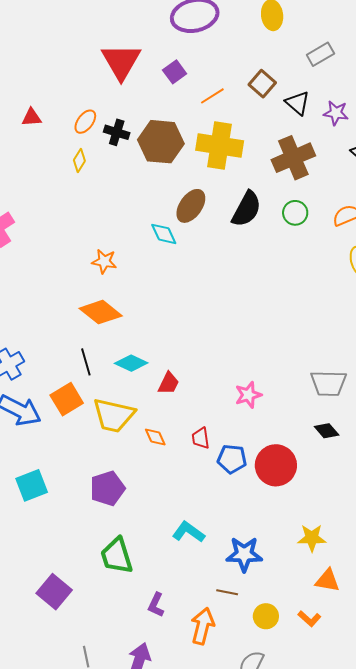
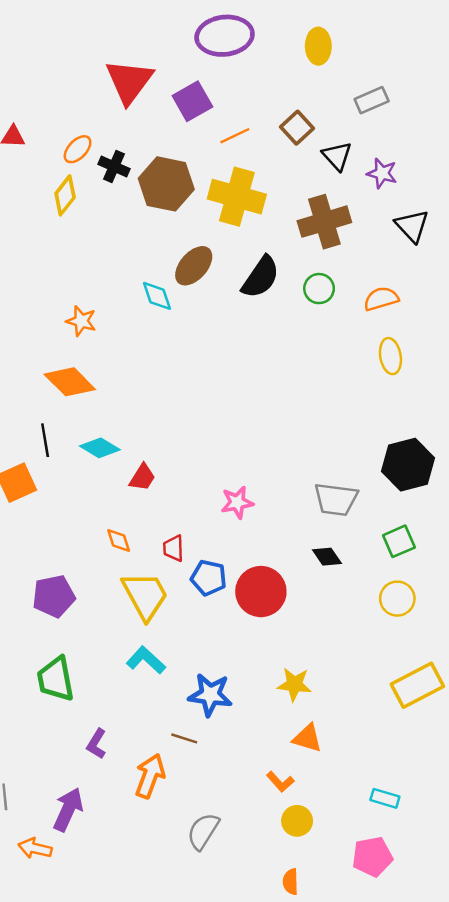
purple square: (175, 72) -> (192, 101), size x1.4
yellow diamond: (79, 160) -> (65, 195), size x1.4
yellow trapezoid: (114, 415) -> (145, 596), moved, turned -138
yellow circle: (266, 616) -> (297, 821), moved

